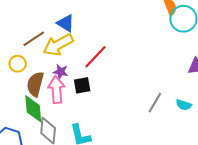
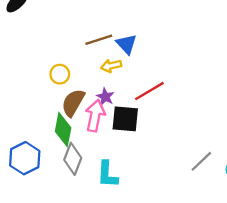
brown line: (34, 39) -> (99, 40), moved
yellow arrow: (58, 45) -> (111, 66), size x0.6
black square: (82, 85) -> (125, 119), size x1.4

